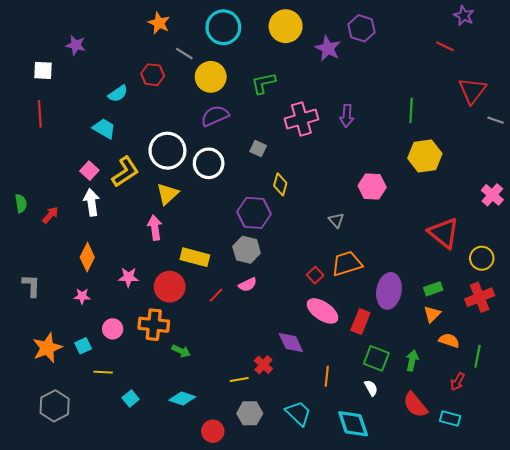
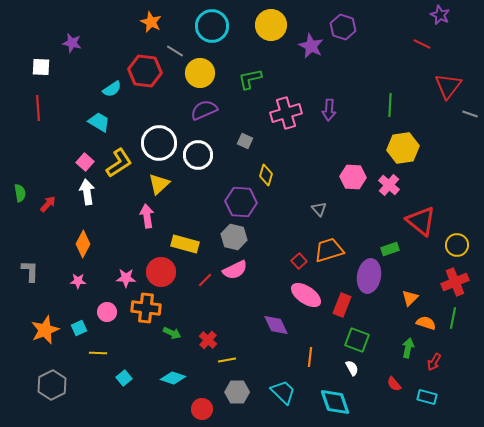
red hexagon: (153, 75) -> (145, 71), size x1.5
pink cross: (492, 195) -> (389, 185), moved
pink star: (128, 277) -> (126, 278), moved
pink semicircle: (248, 285) -> (235, 270), size x1.4
green rectangle: (433, 289) -> (390, 249), moved
green line: (478, 356) -> (453, 318), moved
green arrow: (412, 361) -> (408, 348), moved
red cross: (263, 365) -> (208, 340), moved
red semicircle: (415, 405) -> (394, 384), size x0.6

